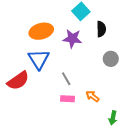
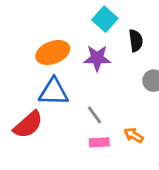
blue triangle: (39, 59) -> (54, 92), turned -50

